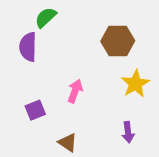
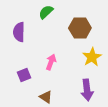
green semicircle: (46, 17) -> (46, 12), moved
purple arrow: (128, 132) -> (87, 90), size x1.5

